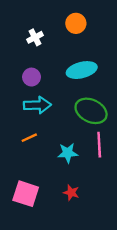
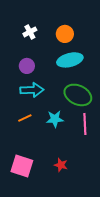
orange circle: (76, 23) -> (65, 34), moved
cyan star: (68, 153) -> (55, 119), moved

